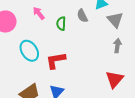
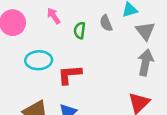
gray arrow: (117, 46) -> (145, 62), size x1.5
cyan ellipse: (29, 51) -> (39, 60), turned -65

